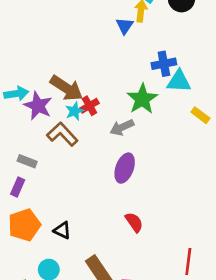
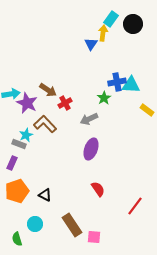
blue cross: (164, 64) -> (117, 82), moved
brown arrow: (66, 88) -> (48, 90), size x0.7
green star: (142, 99) -> (104, 98), size x0.6
cyan star: (75, 111) -> (26, 135), moved
red line: (188, 262) -> (135, 206), moved, turned 30

